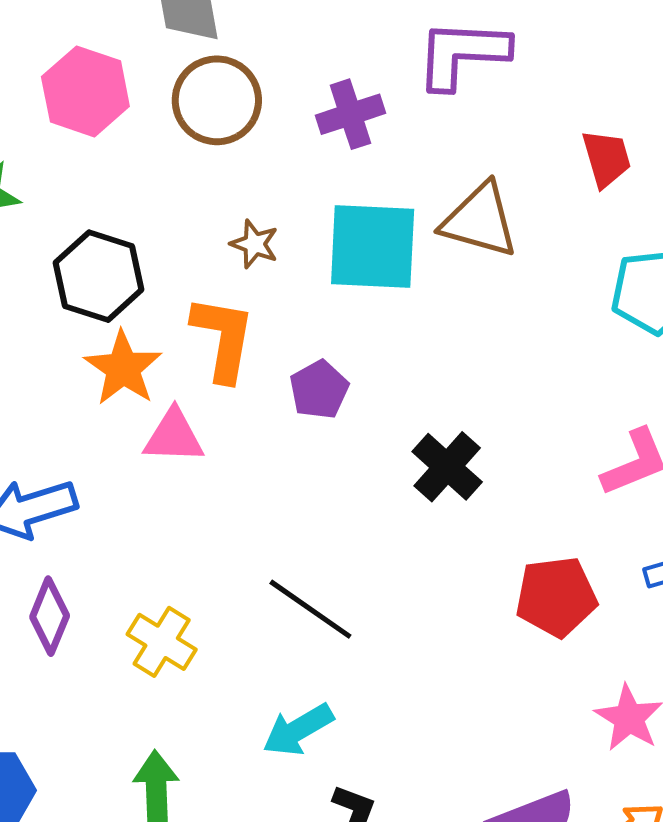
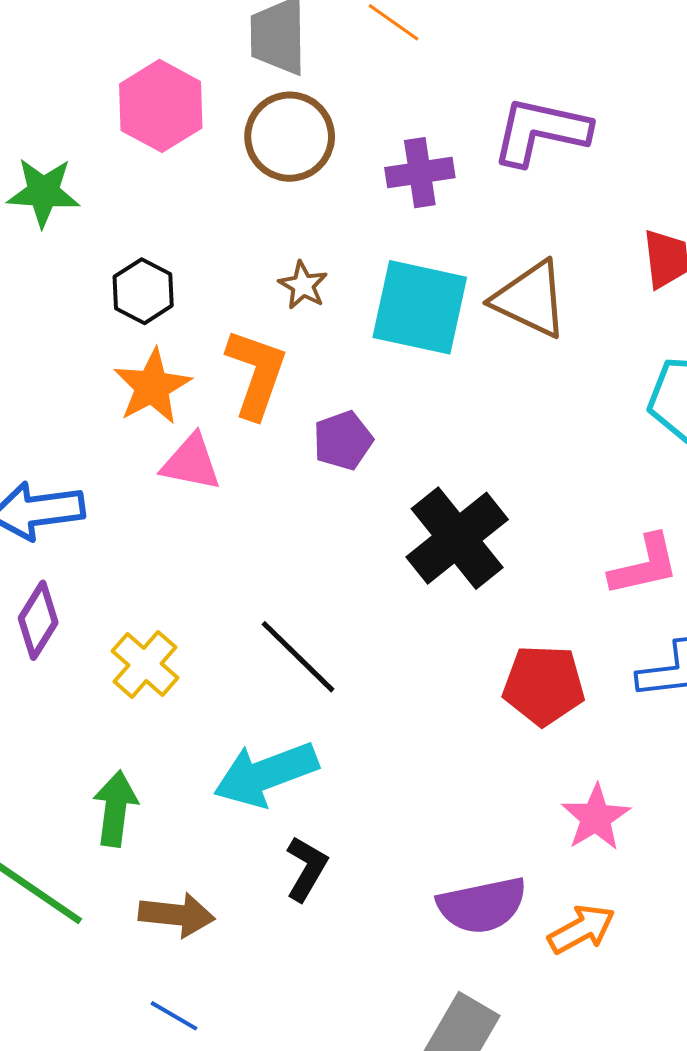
black hexagon: (99, 276) -> (143, 291), size x0.7
black cross: (447, 467) -> (457, 538), size x1.4
cyan arrow: (298, 730) -> (266, 774), size x1.4

